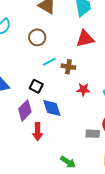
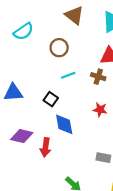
brown cross: (68, 67) -> (98, 77), moved
purple diamond: (25, 110) -> (22, 136), moved, turned 50

